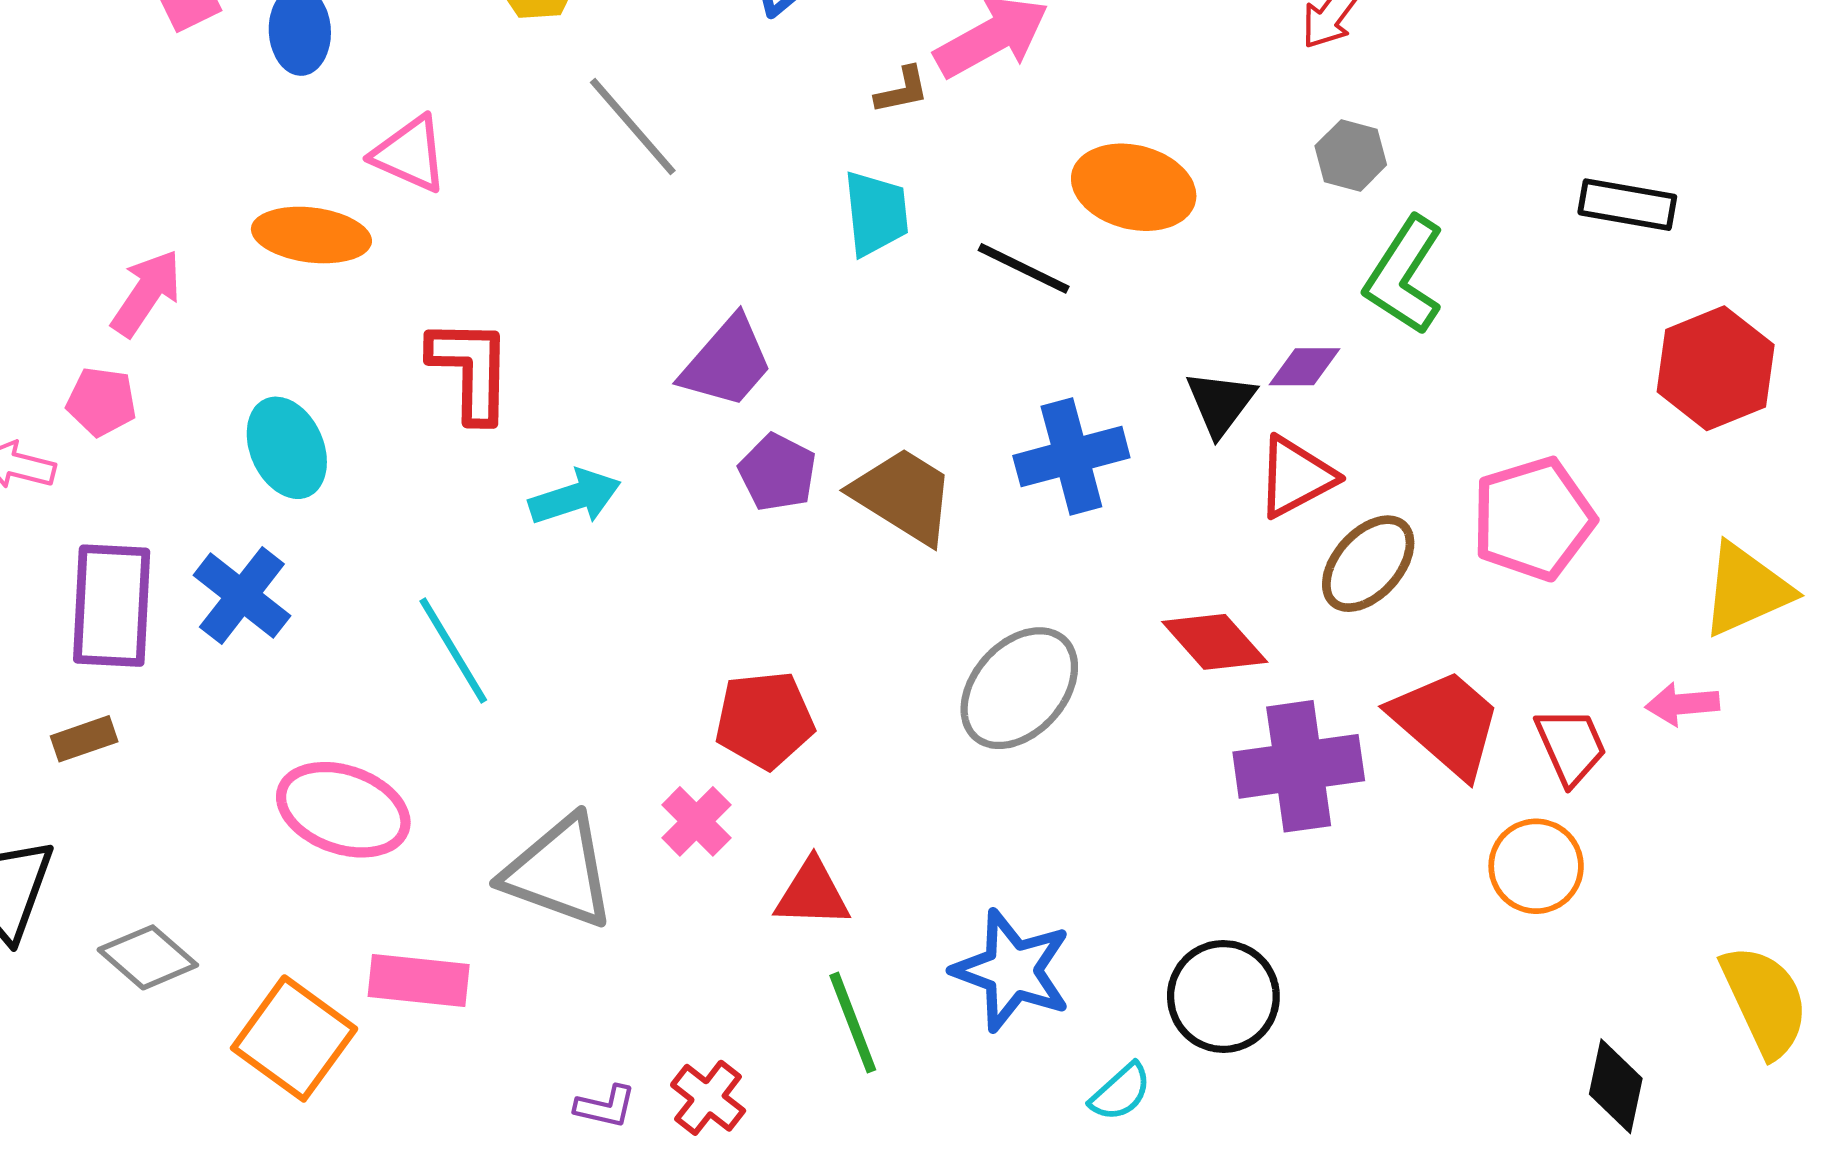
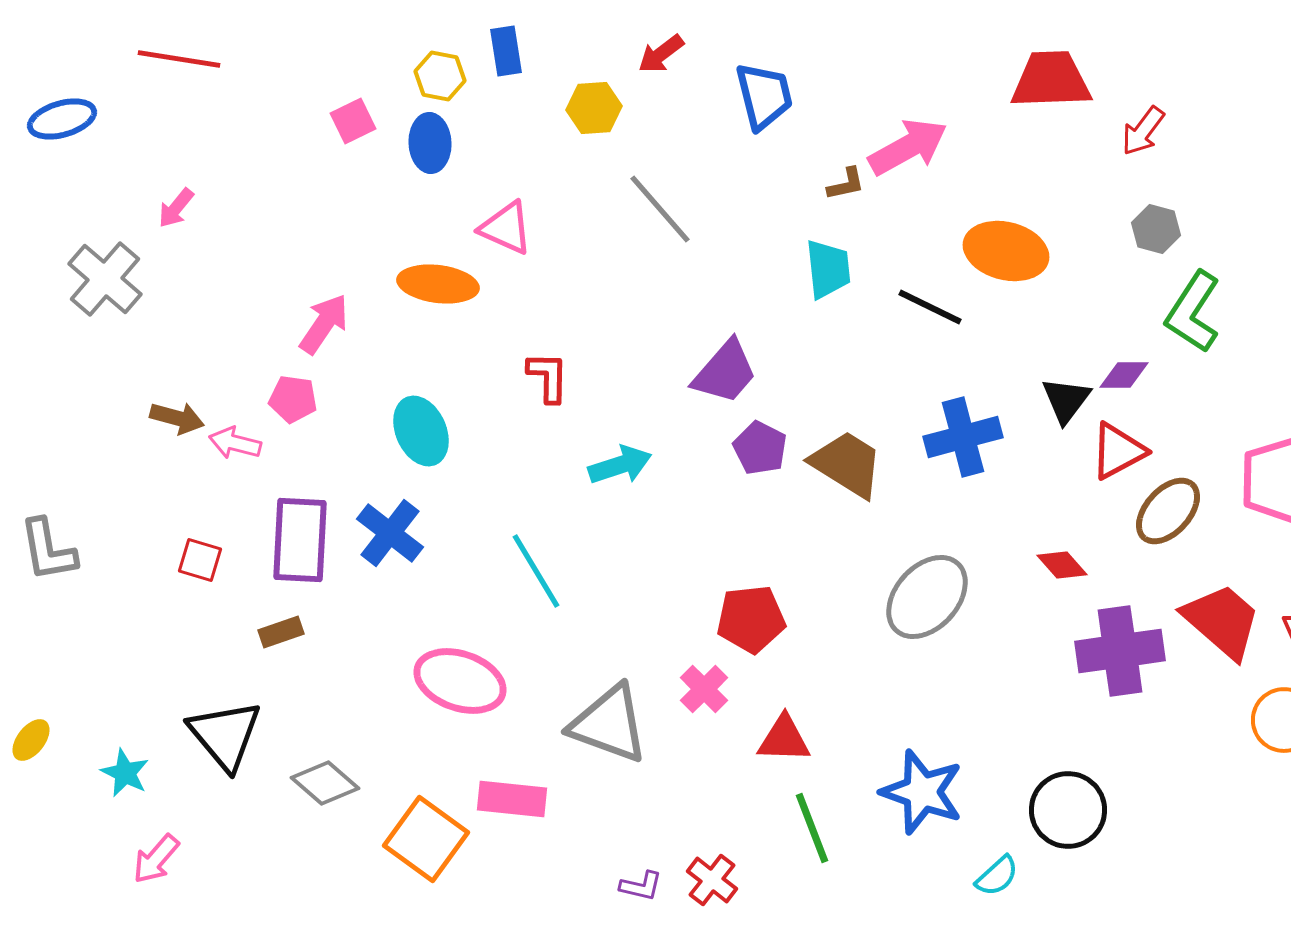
red L-shape: (471, 370) -> (548, 377), size x0.7
red diamond: (1215, 642) -> (1062, 565), size x0.7

